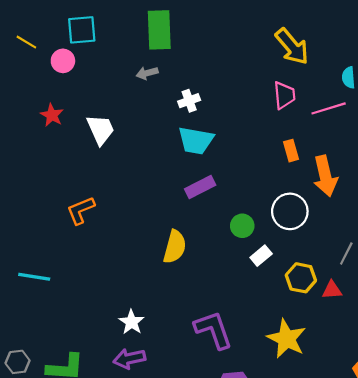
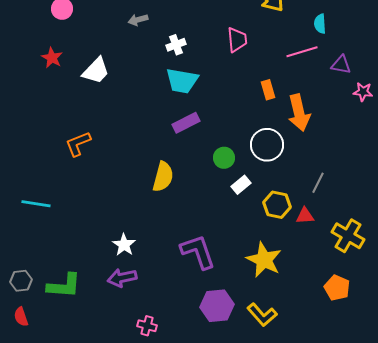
pink trapezoid: (284, 95) -> (237, 40), moved
white trapezoid: (101, 129) -> (96, 71), turned 68

